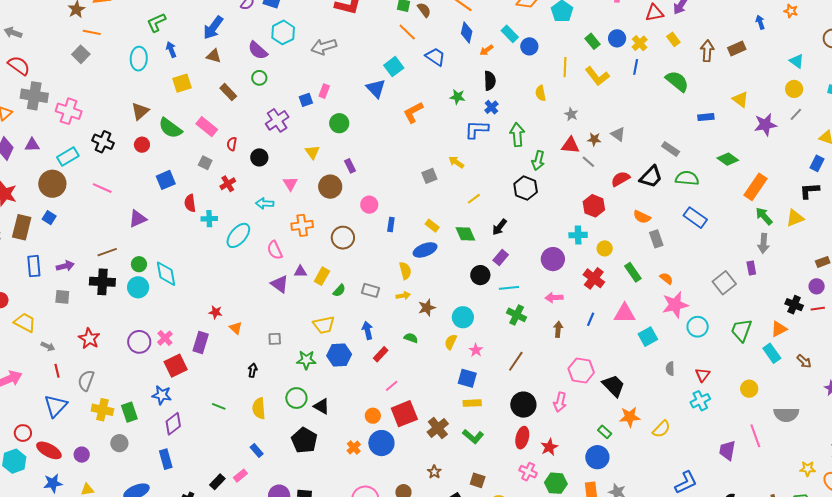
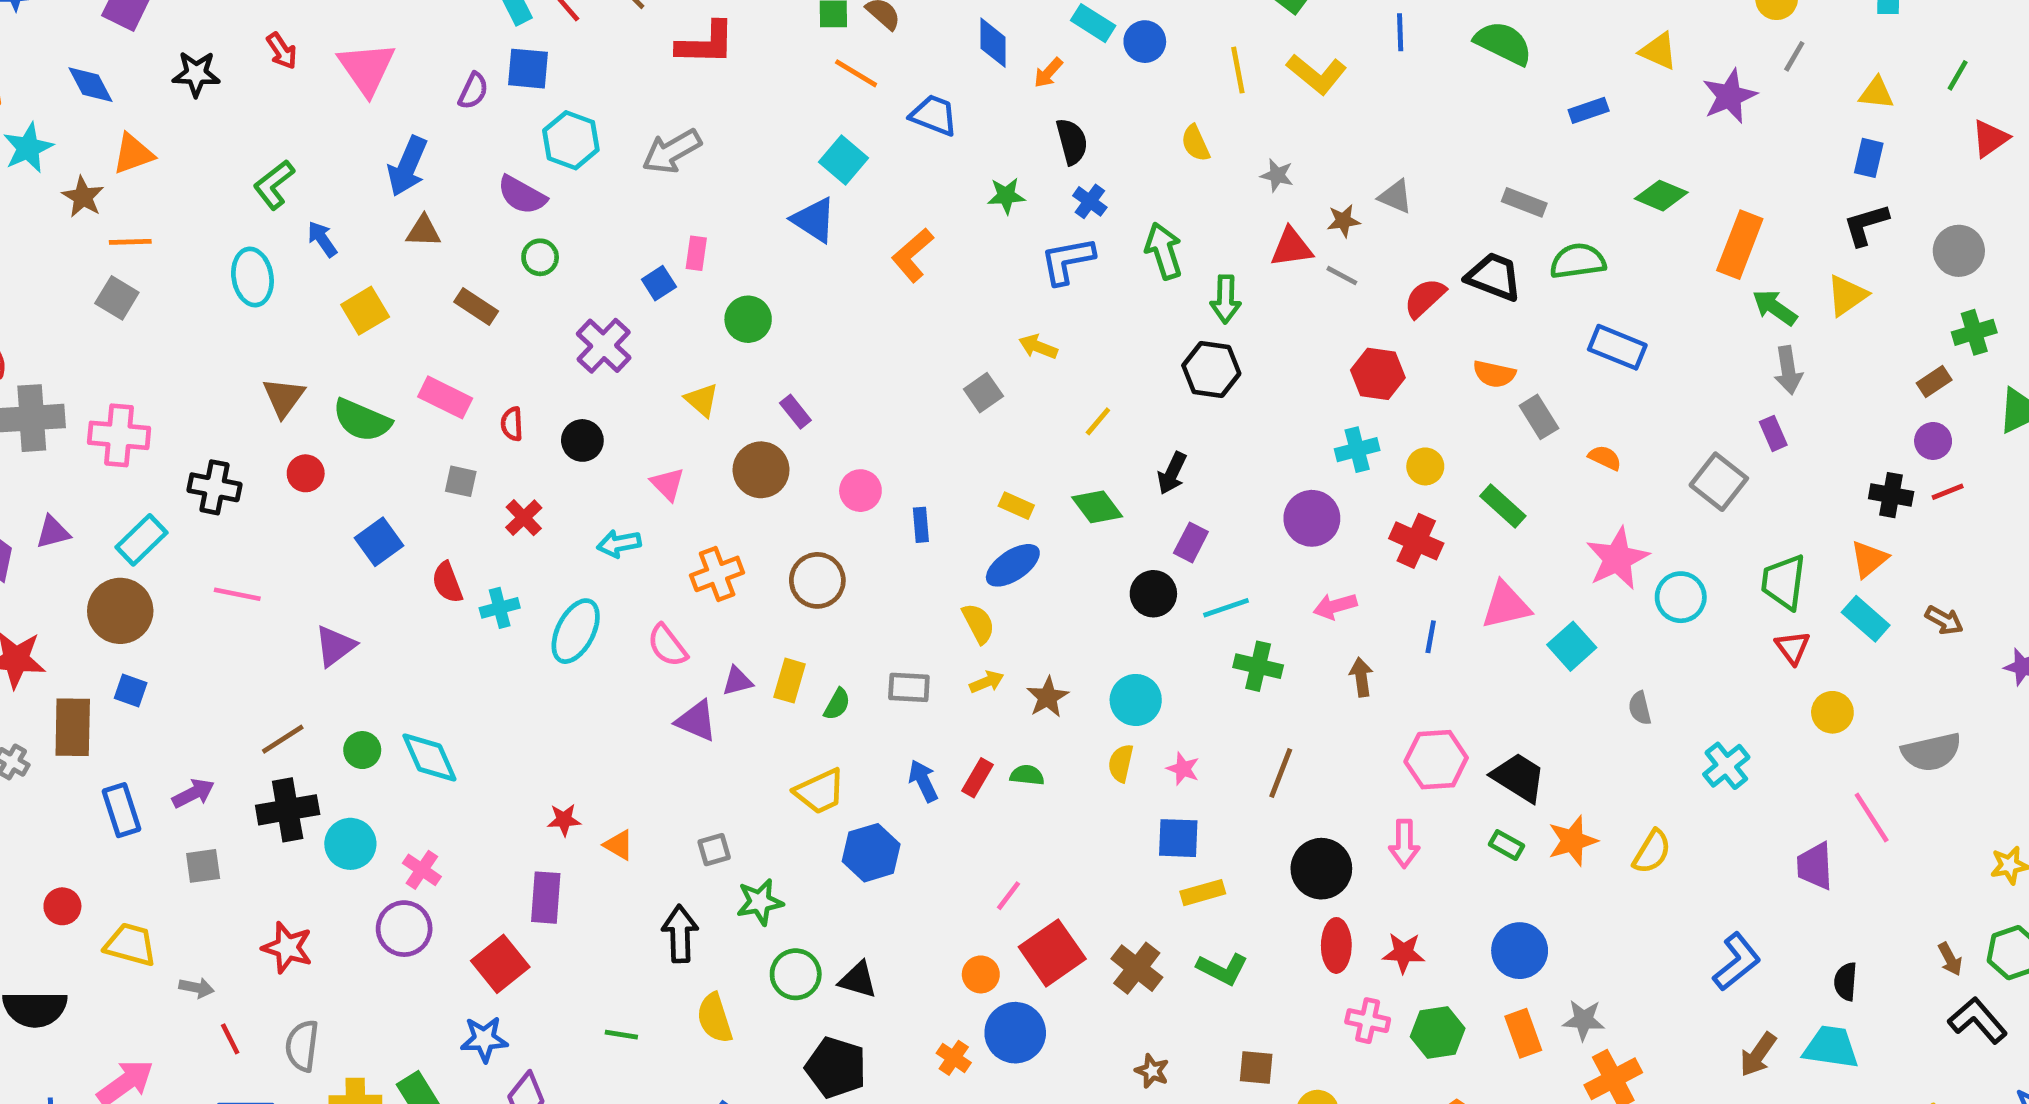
black trapezoid: (651, 177) -> (1494, 277), turned -100
orange semicircle: (666, 278) -> (1605, 458), moved
cyan circle: (138, 287) -> (350, 844), moved
pink cross: (165, 338) -> (422, 870), moved
red rectangle: (381, 354) -> (977, 778), moved
green star: (306, 360) -> (760, 902), moved
black arrow: (253, 370) -> (680, 934), size x1.6
red triangle: (703, 375) -> (1793, 647), moved
green rectangle: (605, 432) -> (1506, 845), moved
red star: (549, 447) -> (1404, 953), turned -30

